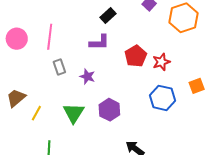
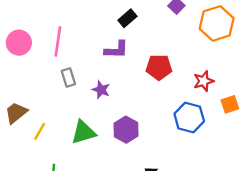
red pentagon: (136, 56) -> (159, 67), turned 30
red star: (161, 62) -> (204, 81), moved
green triangle: (74, 113) -> (84, 132), turned 40

